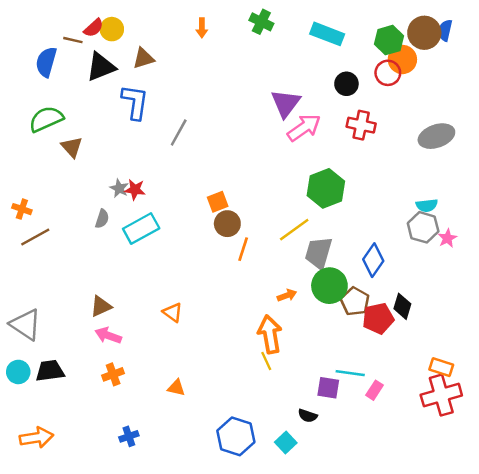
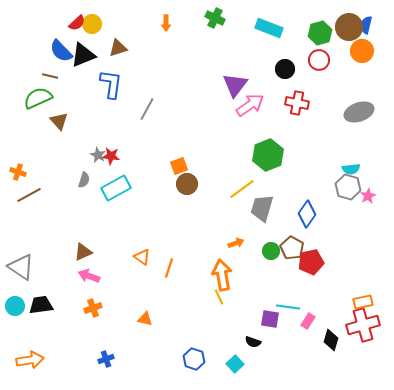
brown line: (73, 40) -> (50, 76), moved
orange circle: (402, 59) -> (362, 51), moved
blue semicircle: (46, 62) -> (61, 51), moved, turned -60
orange line: (243, 249) -> (169, 268), moved
green circle: (329, 286) -> (271, 251), moved, size x0.6
black diamond: (402, 306) -> (331, 340), moved
orange rectangle: (441, 367) -> (363, 302), turned -30
blue hexagon: (236, 436) -> (194, 359), size x0.7

